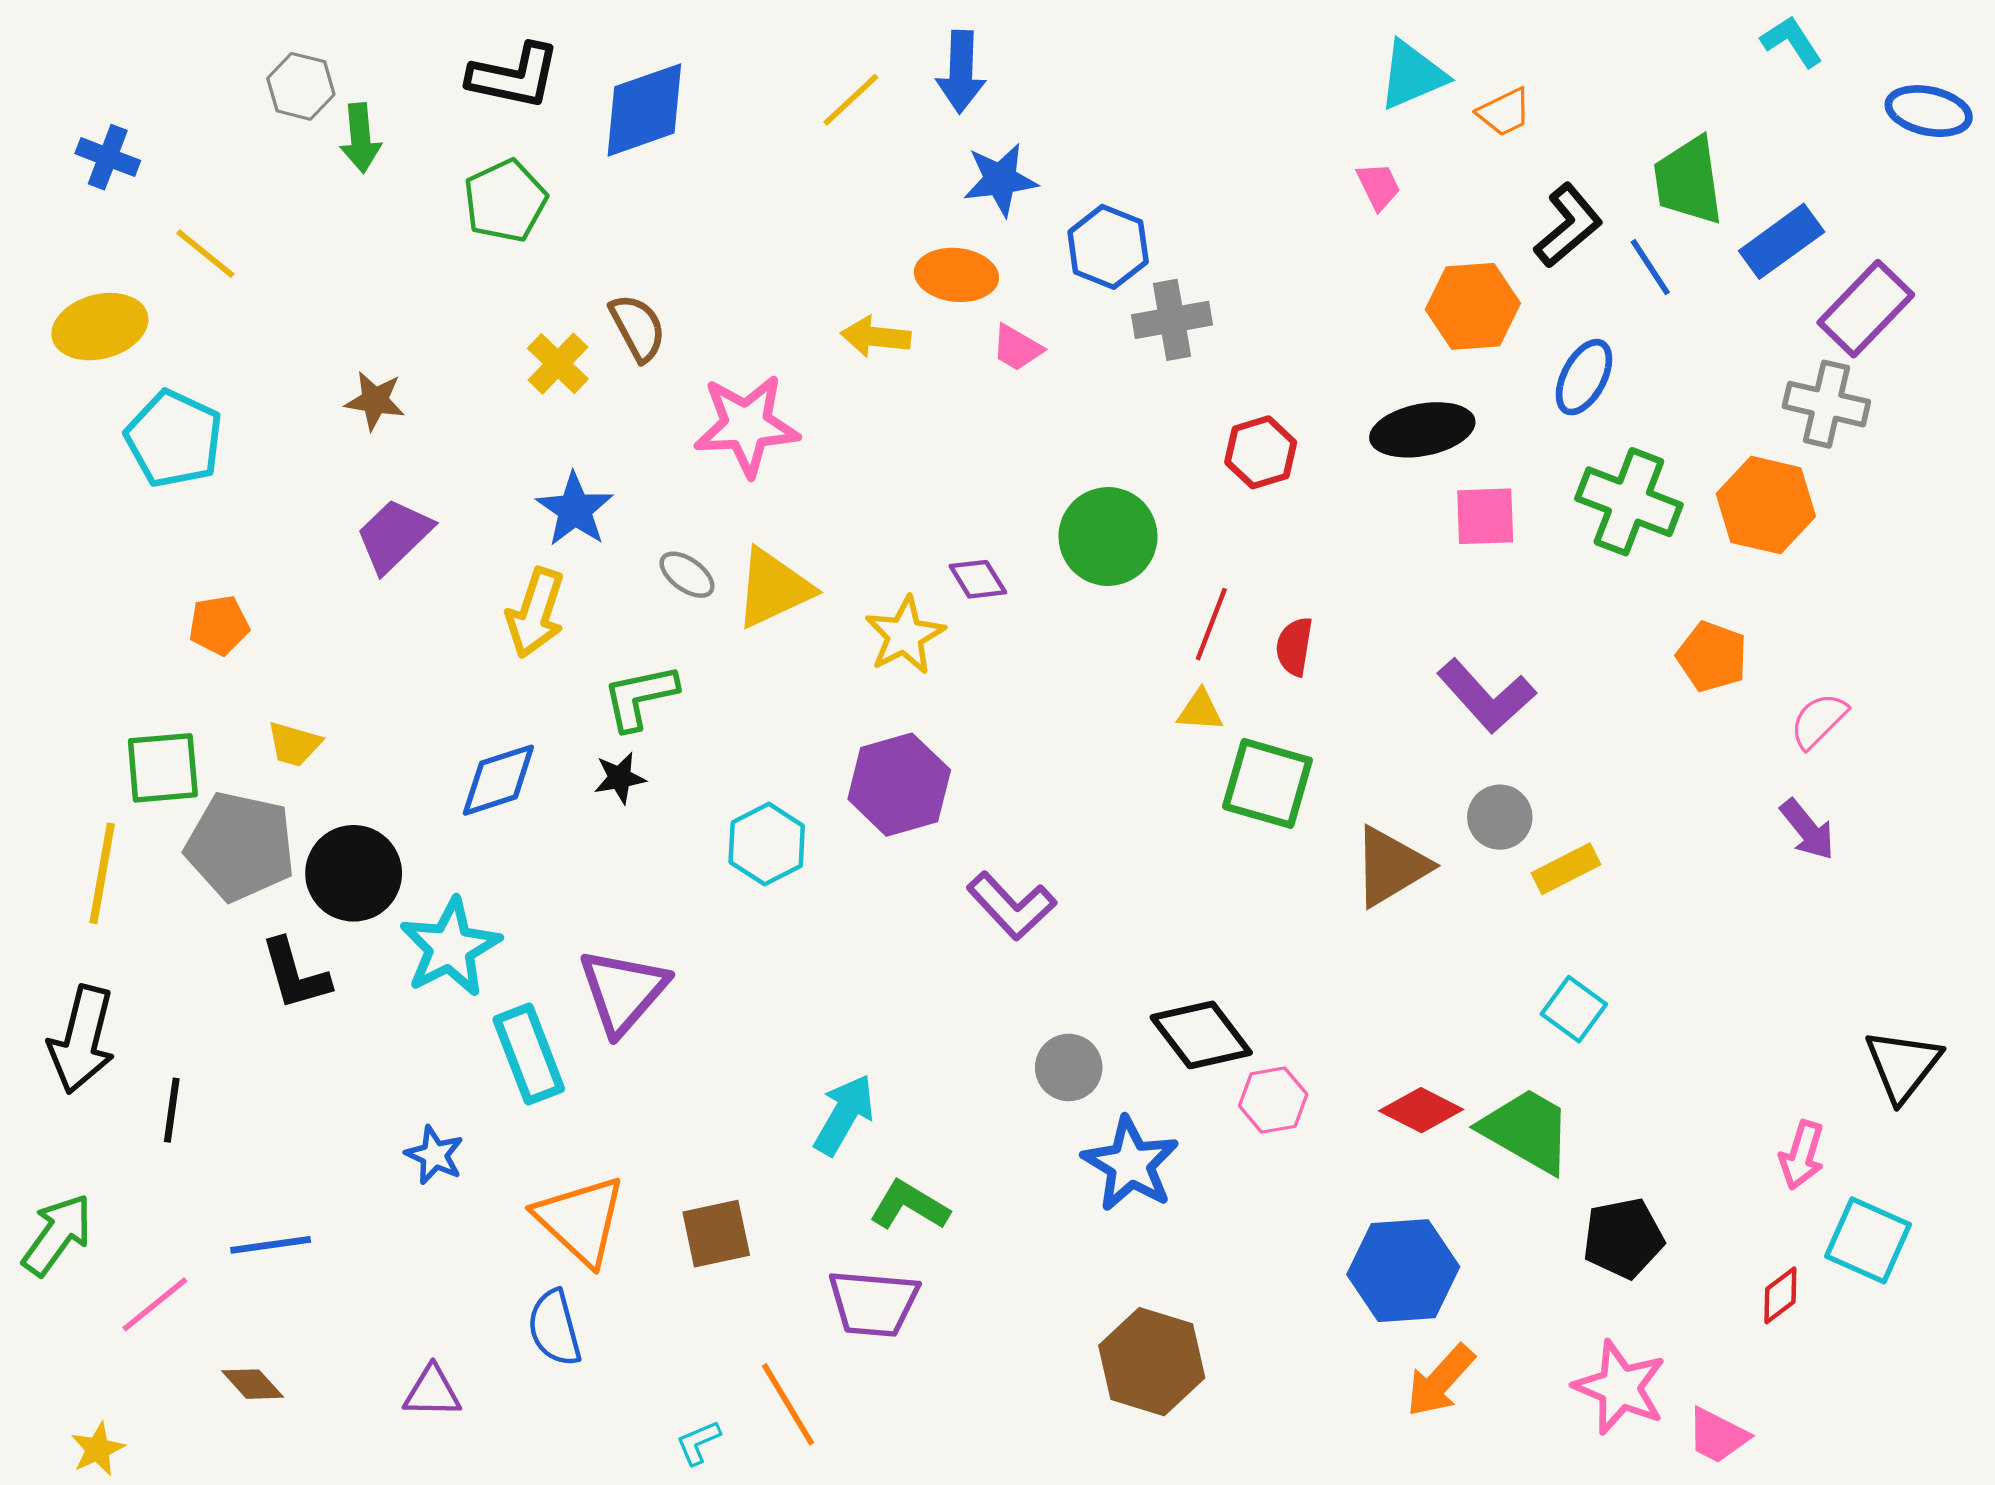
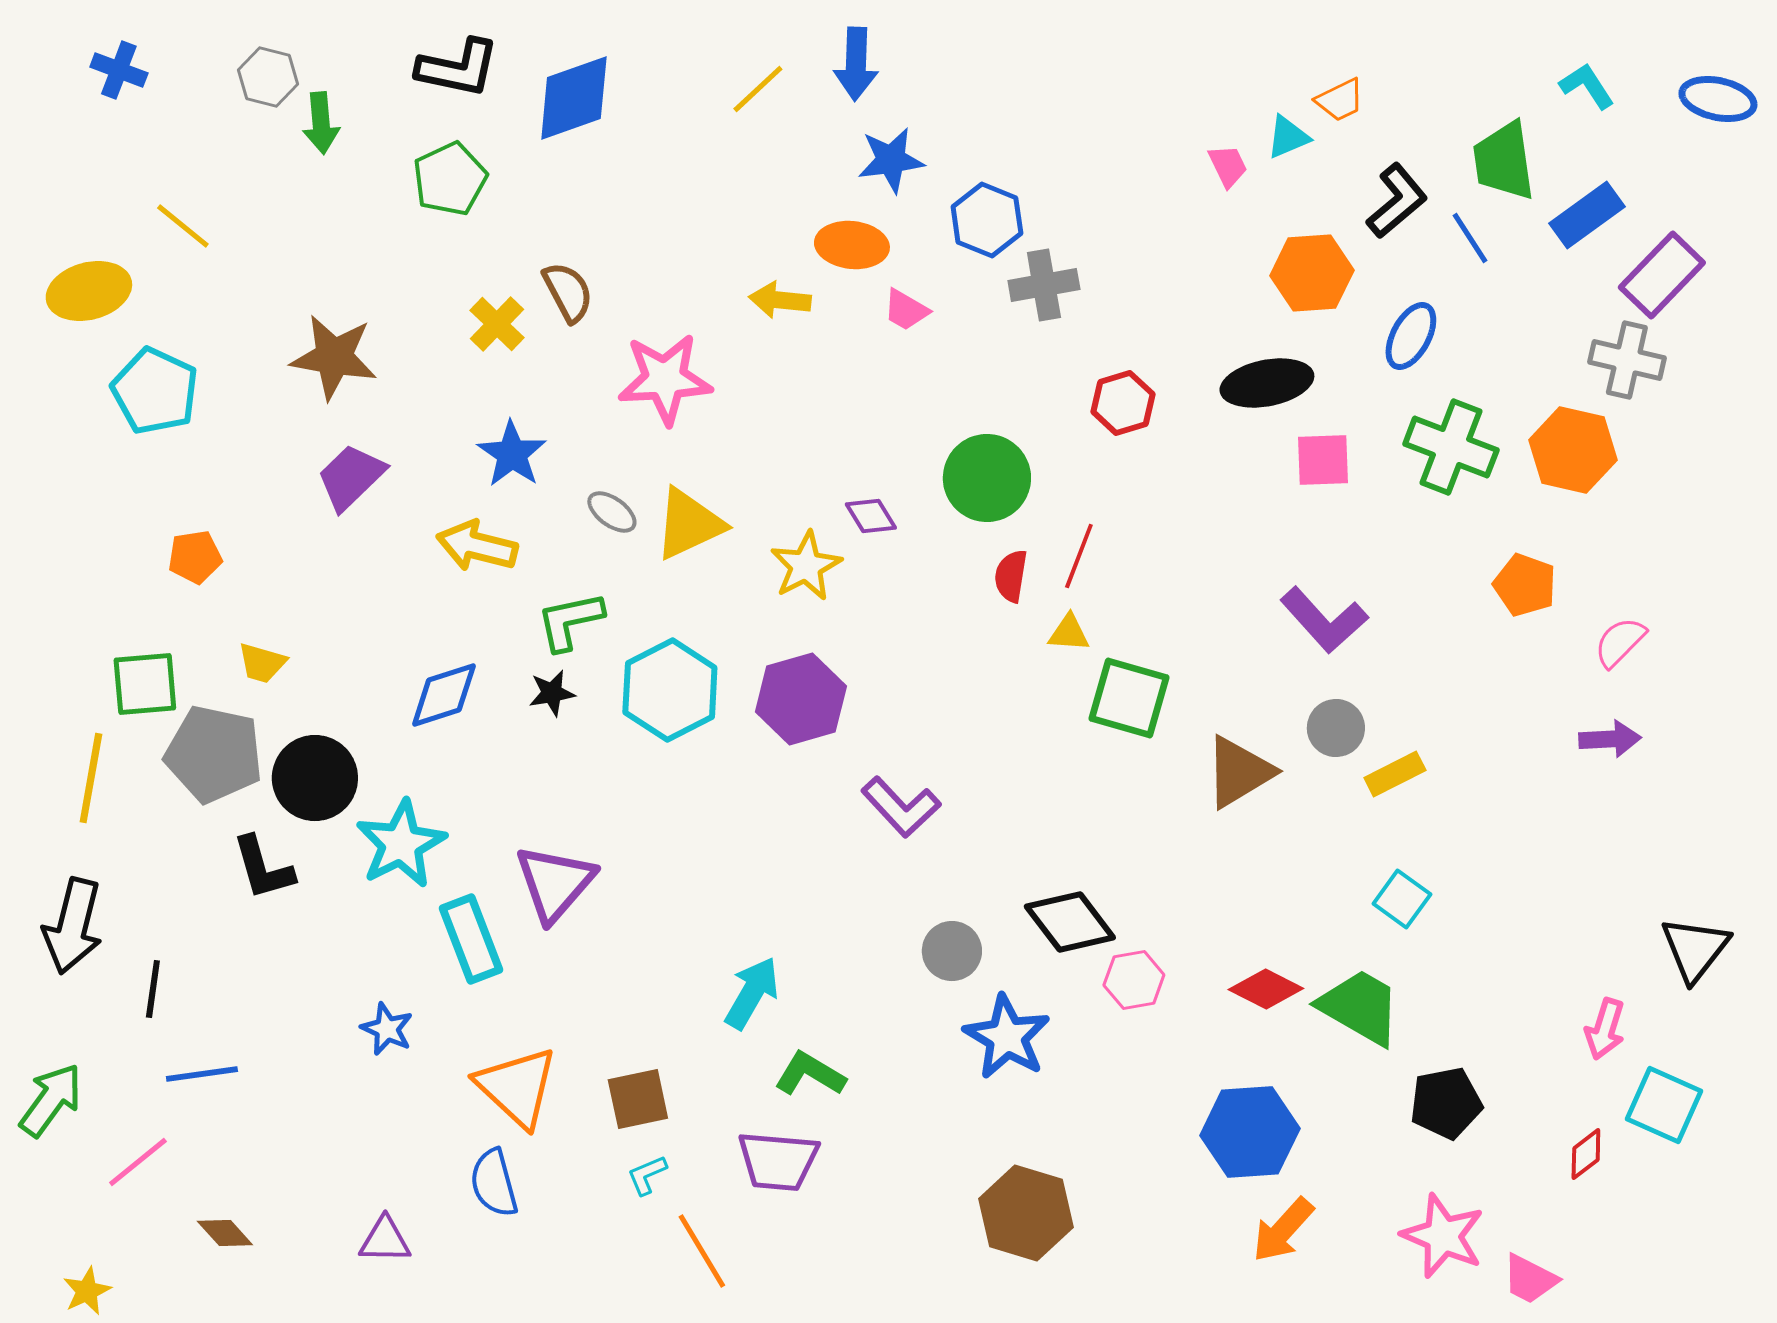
cyan L-shape: (1792, 41) -> (1587, 86), moved
cyan triangle: (1412, 75) -> (1288, 137), moved, size x0.7
blue cross: (108, 157) -> (119, 70), moved
brown star: (375, 401) -> (334, 357), size x1.6
yellow arrow: (535, 613) -> (477, 546), turned 86
red semicircle: (1294, 647) -> (1011, 576), moved
purple arrow: (1807, 830) -> (1610, 739), turned -54
cyan hexagon: (767, 844) -> (670, 690), moved, size x1.4
blue line: (271, 1245) -> (202, 1074), moved
cyan L-shape: (698, 1442) -> (647, 1175), moved

